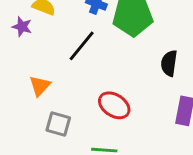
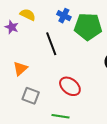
black line: (82, 46) -> (51, 44), turned -65

